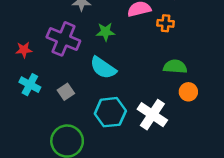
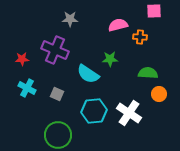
green star: (106, 32) -> (110, 59), moved
gray square: (66, 92) -> (57, 94), turned -32

